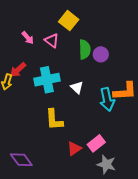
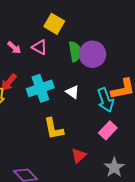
purple circle: (101, 54) -> (92, 54), size x1.6
pink rectangle: (96, 143) -> (108, 130), moved
gray star: (106, 164) -> (114, 167), turned 30

